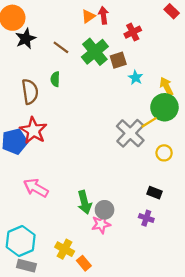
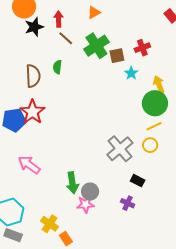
red arrow: (103, 15) -> (59, 19), moved
red cross: (133, 32) -> (142, 48), moved
yellow line: (149, 122) -> (154, 126), moved
gray cross: (130, 133) -> (120, 149), moved

